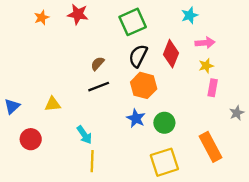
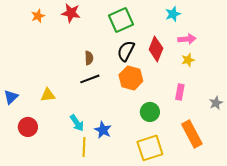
brown semicircle: (98, 64) -> (89, 58), turned 136
pink rectangle: (213, 88) -> (180, 92), moved
blue star: (136, 118) -> (103, 130), moved

